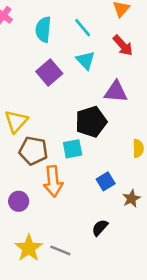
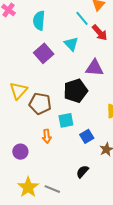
cyan line: (83, 28) -> (82, 18), moved
cyan square: (73, 149) -> (66, 120), moved
brown pentagon: (33, 151) -> (40, 104), moved
orange arrow: (53, 181) -> (47, 136), size x0.6

